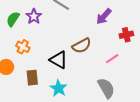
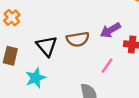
purple arrow: (104, 16) -> (110, 30), moved
pink line: (112, 59) -> (107, 66), turned -40

